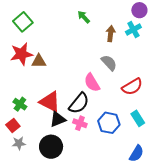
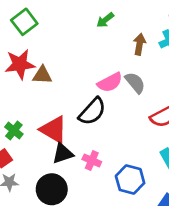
green arrow: (84, 17) -> (105, 20), turned -88
pink semicircle: (92, 83) -> (110, 82), moved, turned -90
black semicircle: (79, 103) -> (92, 111), moved
blue hexagon: (109, 123) -> (130, 179), moved

